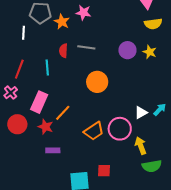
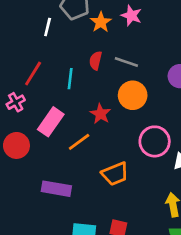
orange circle: (97, 82) -> (133, 95), moved
red star: (46, 127) -> (100, 114), moved
pink circle: (120, 129) -> (155, 141), moved
purple rectangle: (53, 150) -> (56, 189), size x1.5

